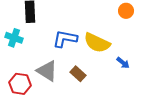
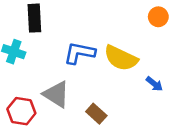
brown rectangle: (78, 74) -> (96, 114), moved

